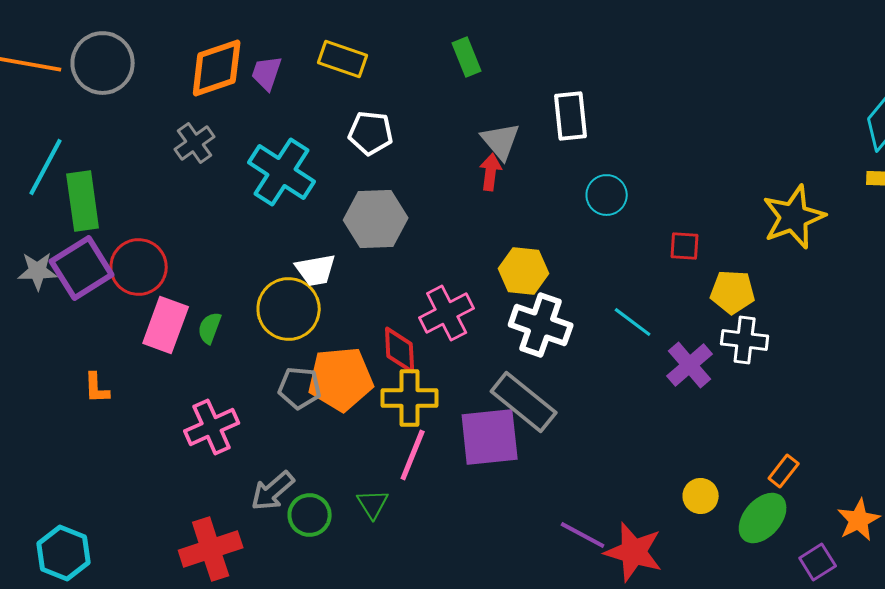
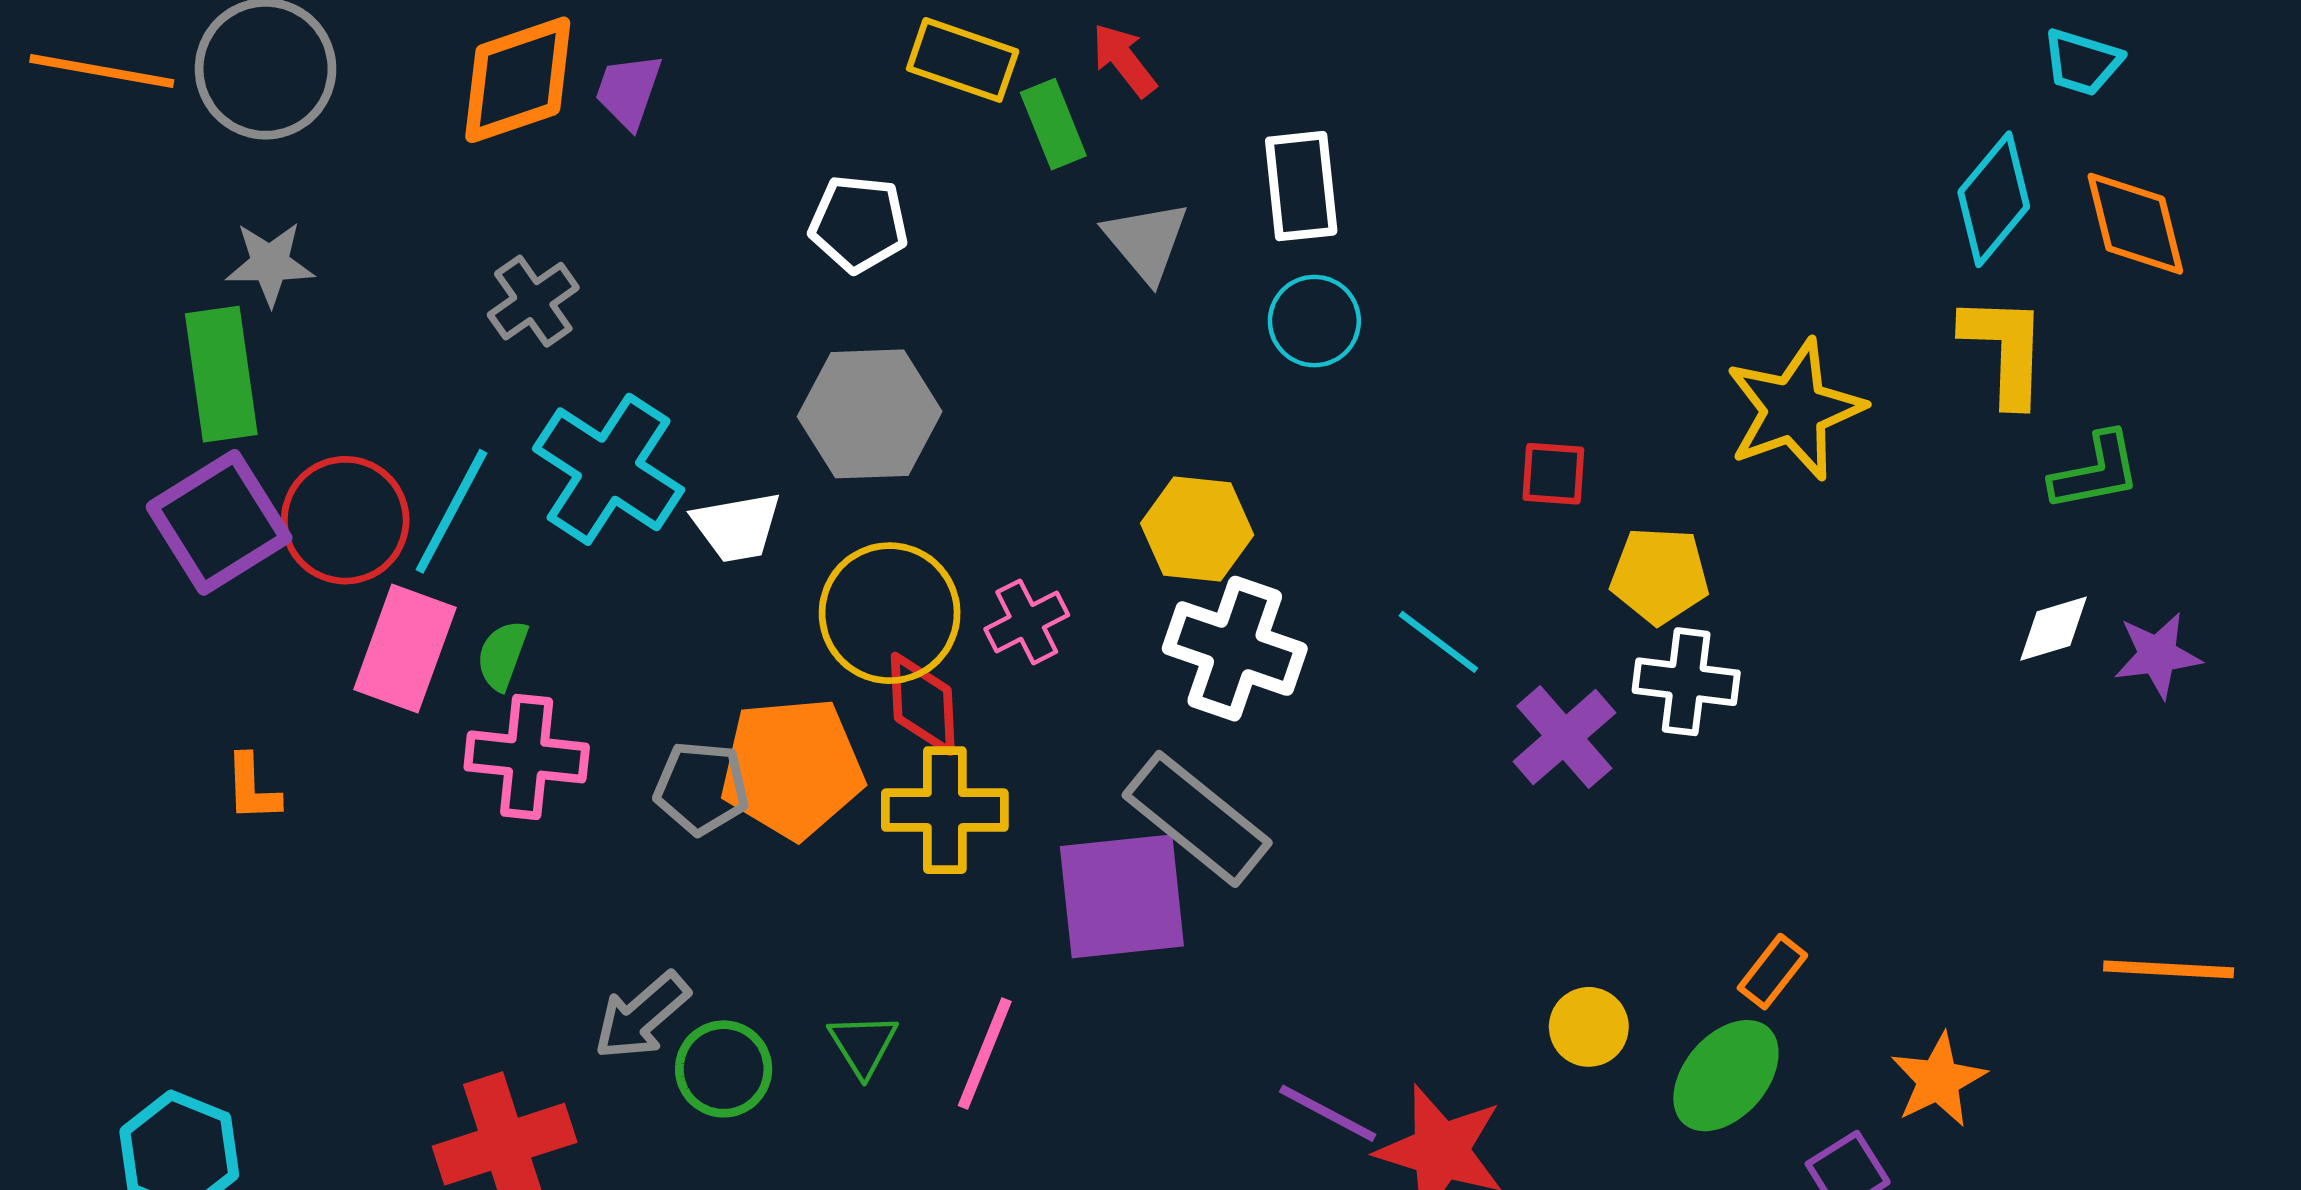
green rectangle: (467, 57) -> (1053, 124), moved
yellow rectangle: (343, 59) -> (963, 60), moved
gray cross: (195, 143) -> (533, 301), moved
cyan line: (46, 167) -> (451, 511), moved
cyan cross: (282, 172) -> (609, 469), moved
red arrow: (491, 172) -> (1124, 60), moved, turned -45
cyan circle: (607, 195) -> (1314, 321), moved
gray star: (38, 271) -> (270, 264), moved
yellow circle: (289, 309) -> (890, 613), moved
pink cross: (447, 313) -> (1027, 622), size x0.7
pink cross: (212, 427) -> (527, 757), moved, turned 30
pink line: (413, 455) -> (985, 1053), moved

